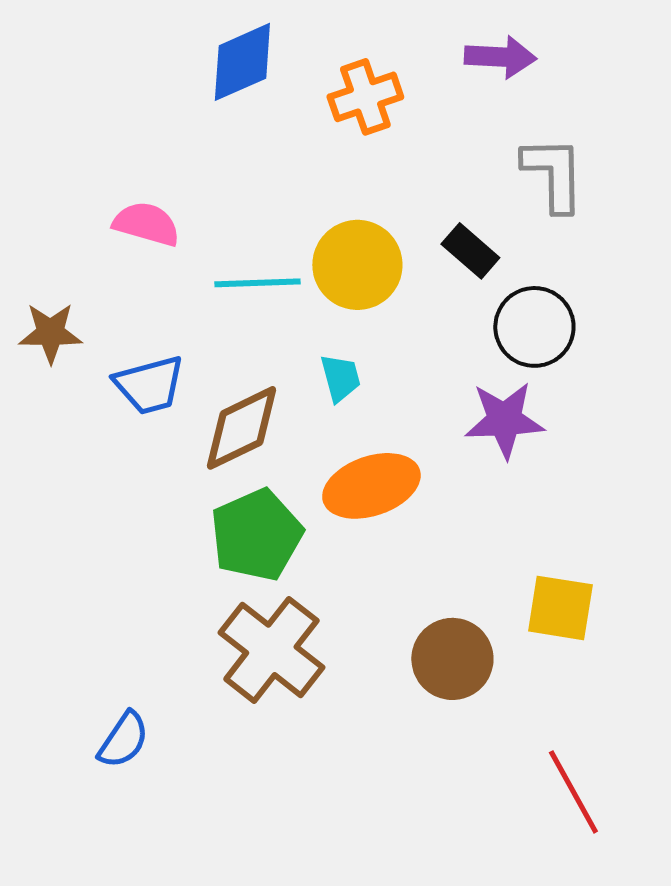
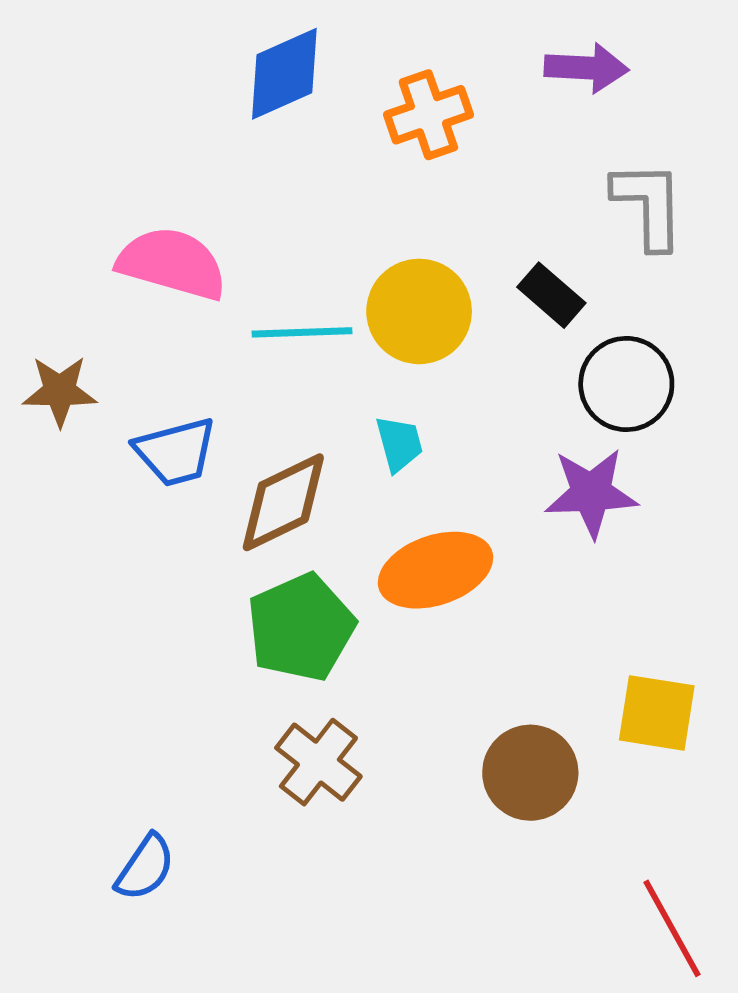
pink semicircle: (146, 224) -> (172, 263), size x1.4
brown cross: (271, 650) -> (318, 762), size x0.7

